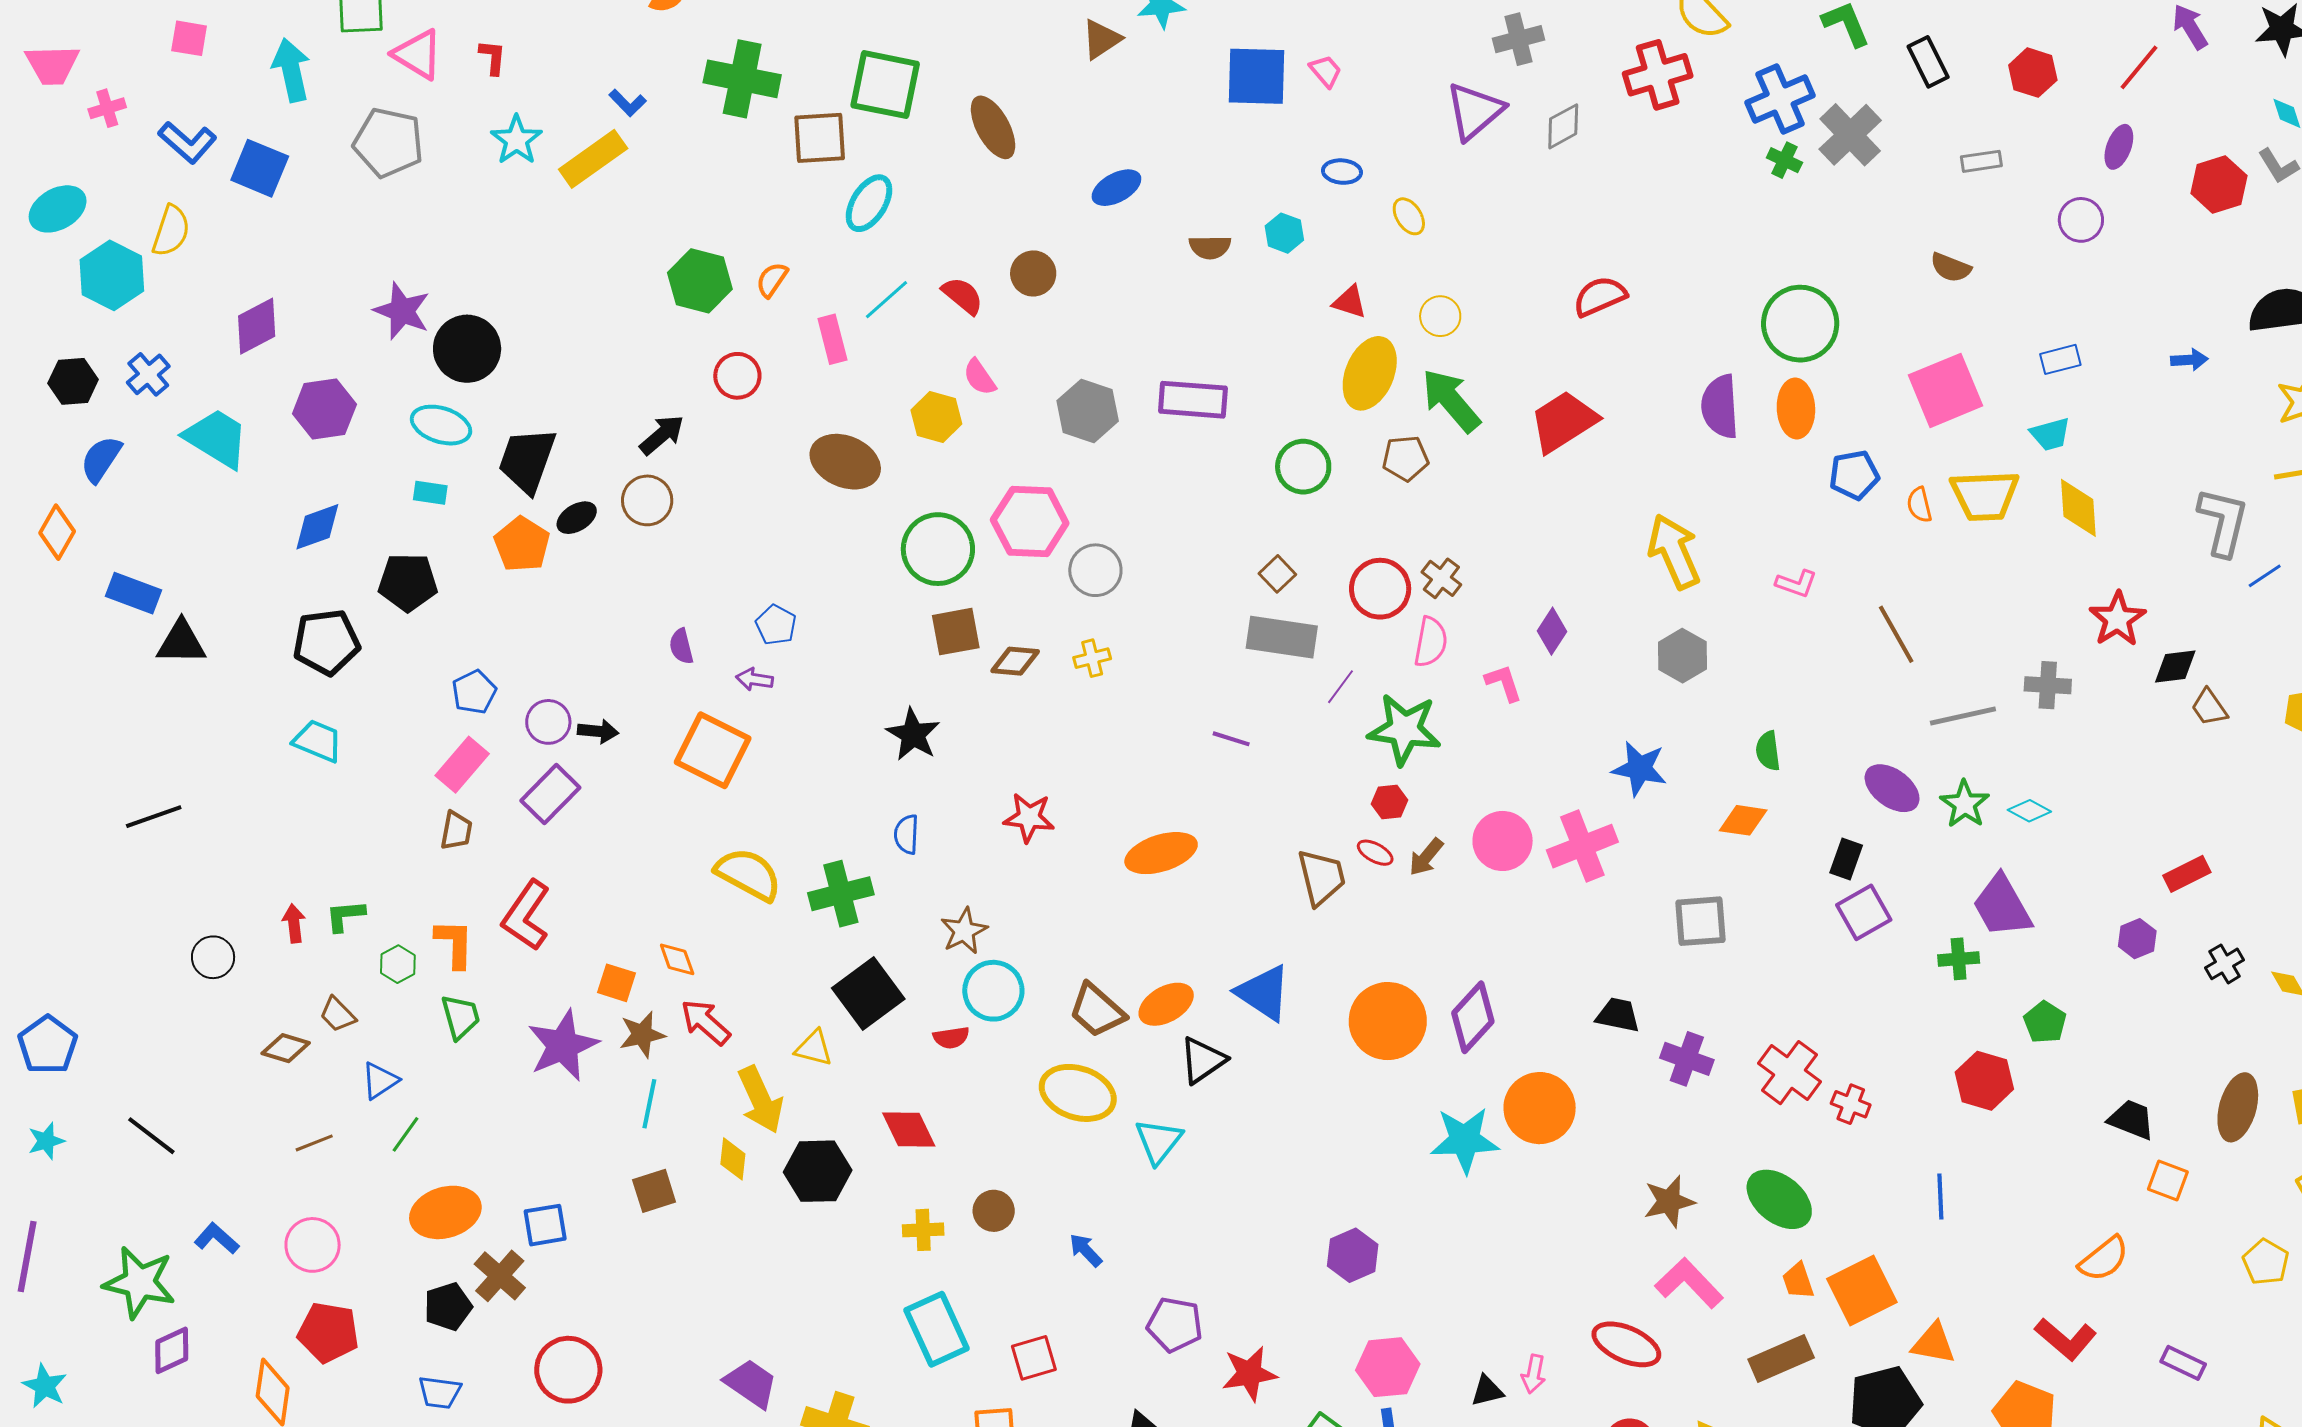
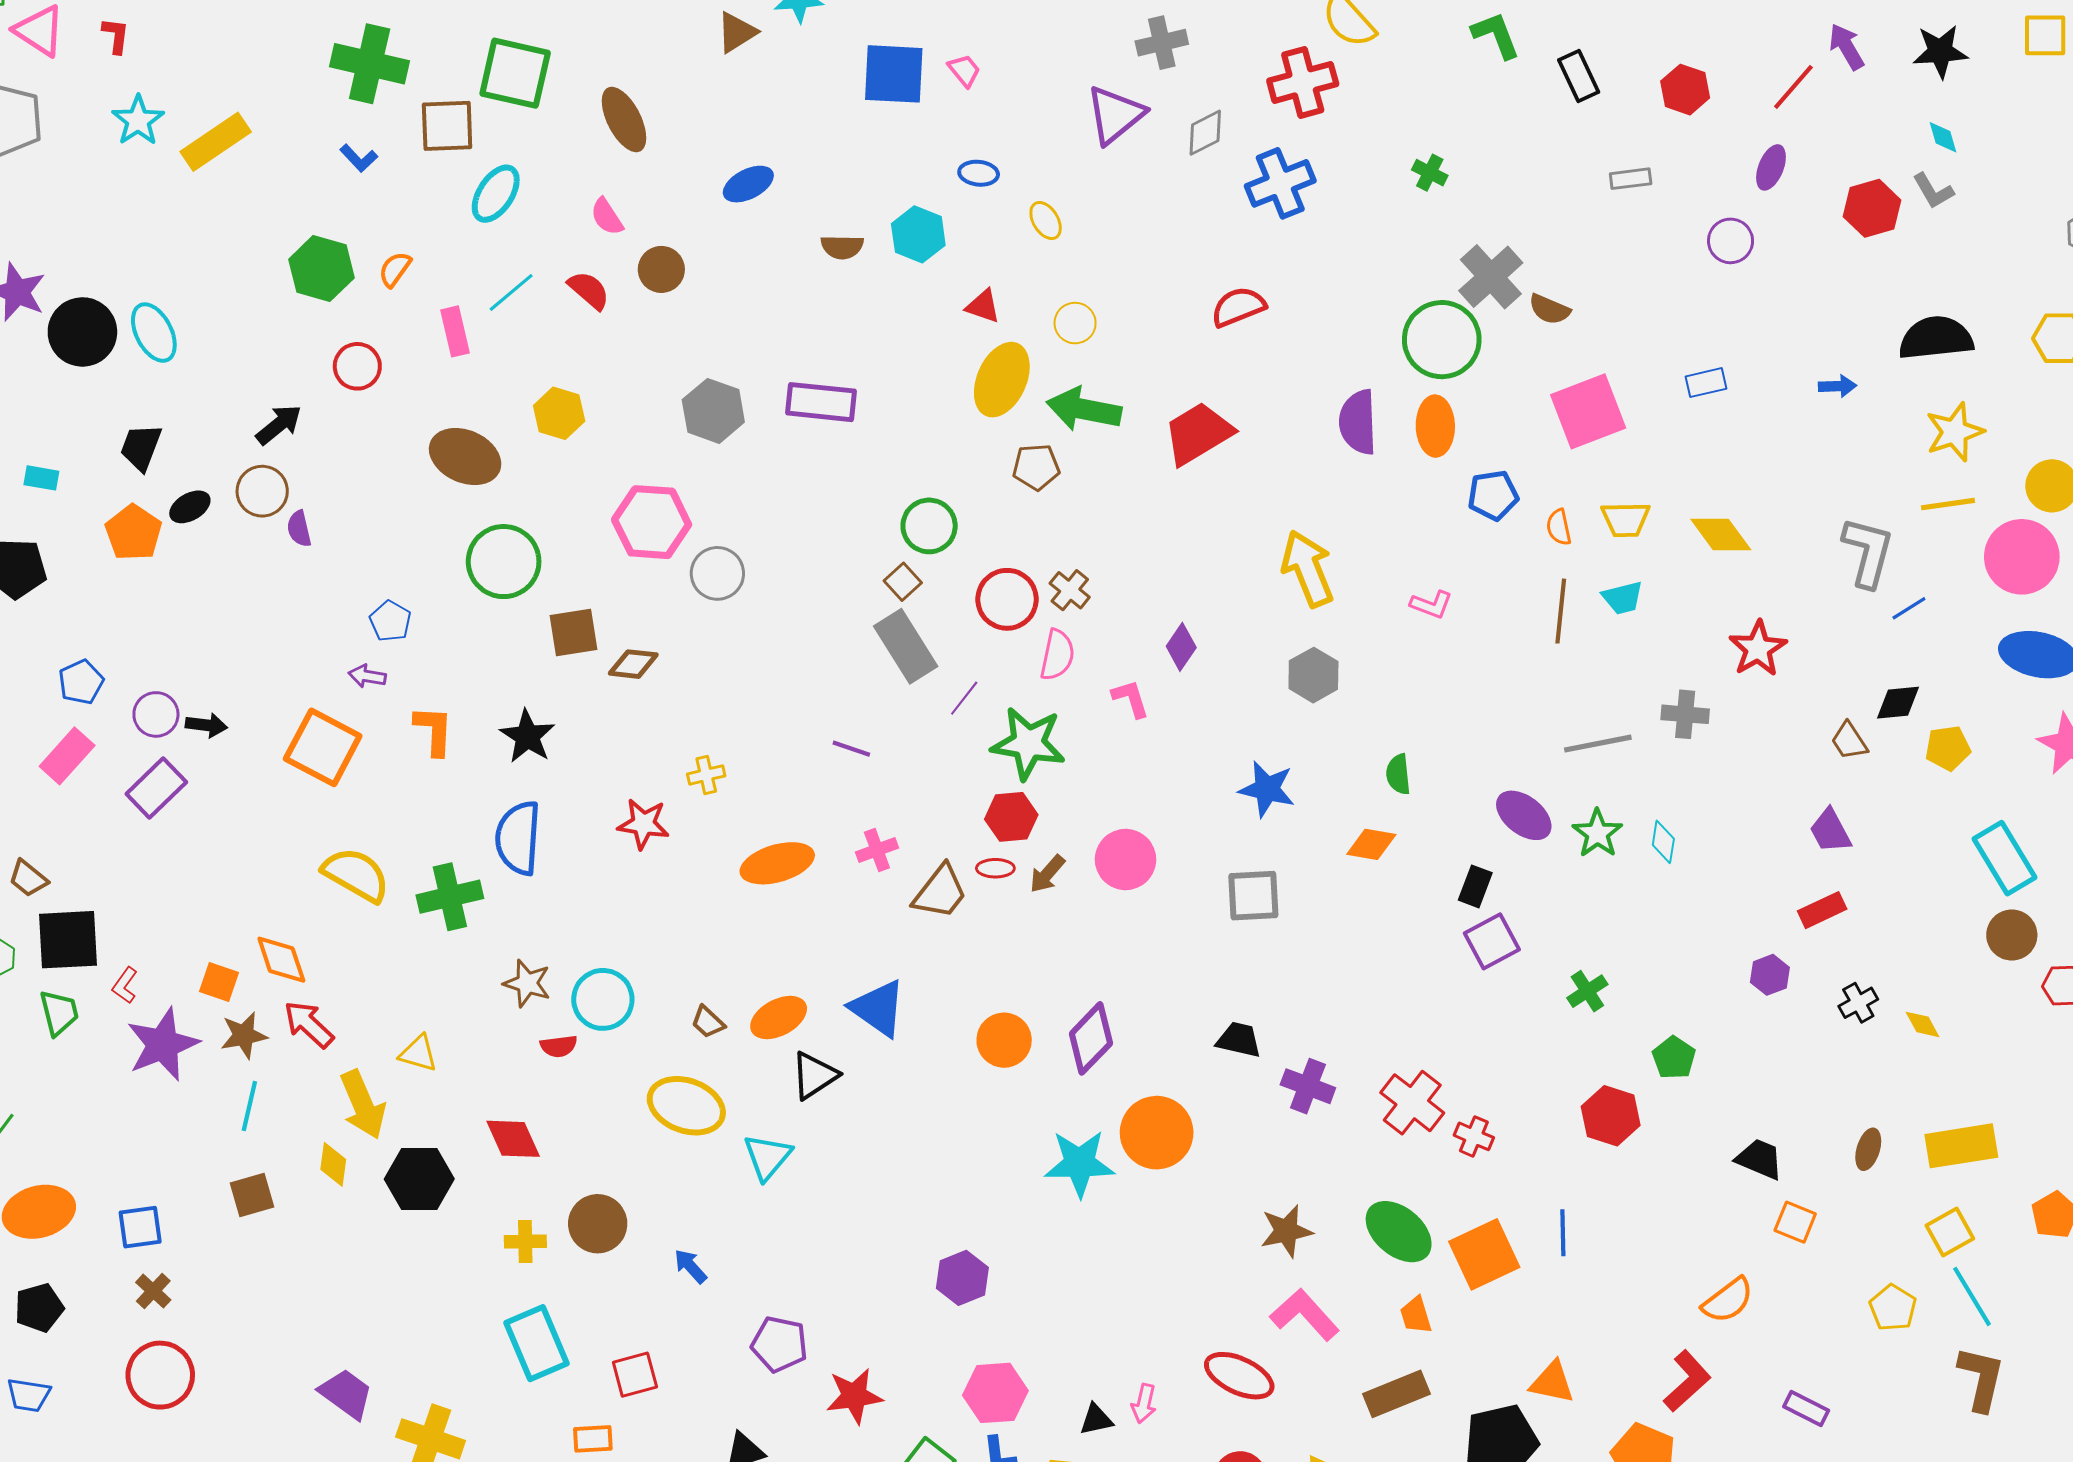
blue cross: (1780, 99) -> (1280, 183), moved
blue L-shape: (628, 103) -> (359, 158), moved
gray cross: (1850, 135) -> (1491, 277), moved
cyan hexagon: (1284, 233) -> (918, 234), size x1.4
brown semicircle: (1951, 268) -> (1549, 309), moved
pink semicircle: (979, 377) -> (607, 217), moved
green arrow: (1451, 400) -> (1084, 409), turned -40
cyan ellipse: (441, 425) -> (154, 333), moved, turned 44
cyan trapezoid: (2050, 434) -> (1623, 598), moved
black trapezoid: (527, 460) -> (141, 447), size x0.7
green circle: (1303, 467) -> (929, 526), moved
yellow trapezoid: (1985, 495) -> (1626, 519), size x0.7
yellow diamond: (2078, 508) -> (1721, 534), turned -34
green circle: (938, 549) -> (504, 562), moved
brown line: (1896, 634) -> (1561, 611), moved, turned 34
gray rectangle: (1282, 637) -> (906, 646), turned 48
purple semicircle: (681, 646) -> (299, 529), moved
yellow cross: (1092, 658) -> (706, 775), moved
black diamond: (2175, 667) -> (1898, 703), moved
red hexagon: (1389, 802) -> (1011, 817), size x1.4
cyan diamond: (2029, 811) -> (1663, 842), turned 69
brown trapezoid: (456, 831) -> (28, 878), moved, turned 117
blue semicircle: (906, 834) -> (518, 838), size x1.8
pink cross: (1582, 846) -> (877, 850), moved, size x0.6
red ellipse: (1375, 853) -> (995, 868), turned -30
brown trapezoid: (1321, 877) -> (940, 892), turned 50
purple trapezoid: (2002, 906) -> (1830, 831), moved, size x0.7
red L-shape: (526, 915) -> (125, 985), moved, size x0.5
gray square: (1700, 921) -> (1253, 896), moved
brown star: (964, 931) -> (527, 983), moved, turned -30
orange L-shape: (454, 944) -> (434, 731), moved
orange diamond: (677, 959) -> (281, 960), size x1.4
green cross: (1959, 959) -> (1587, 991), turned -30
black square: (868, 993) -> (68, 940), moved, turned 32
brown trapezoid: (1097, 1010) -> (708, 1022), size x0.6
orange circle: (1388, 1021) -> (1004, 1040), size x0.7
brown ellipse: (2238, 1107) -> (1868, 1149), size x0.6
brown circle: (994, 1211) -> (598, 1224), size x1.4
brown cross: (500, 1276) -> (153, 1291), moved, size x0.7
orange square: (1862, 1291) -> (1484, 1254), moved
red L-shape: (2066, 1339) -> (1687, 1381), turned -84

